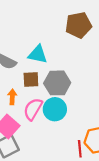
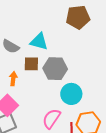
pink semicircle: (33, 109) -> (51, 119), moved
cyan circle: (55, 109) -> (71, 94), moved

